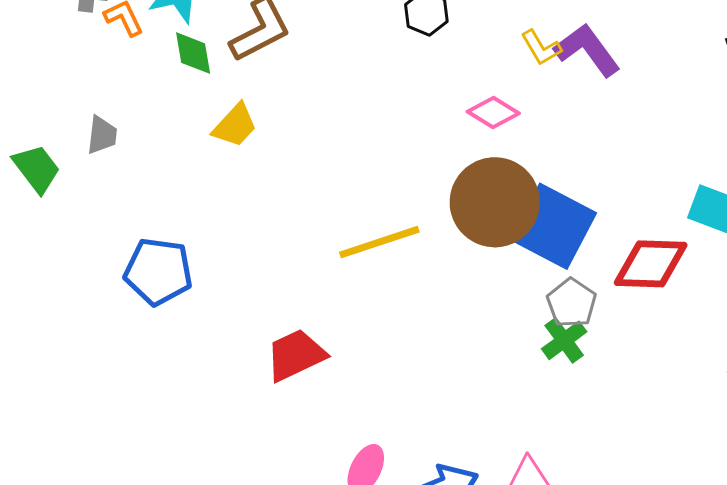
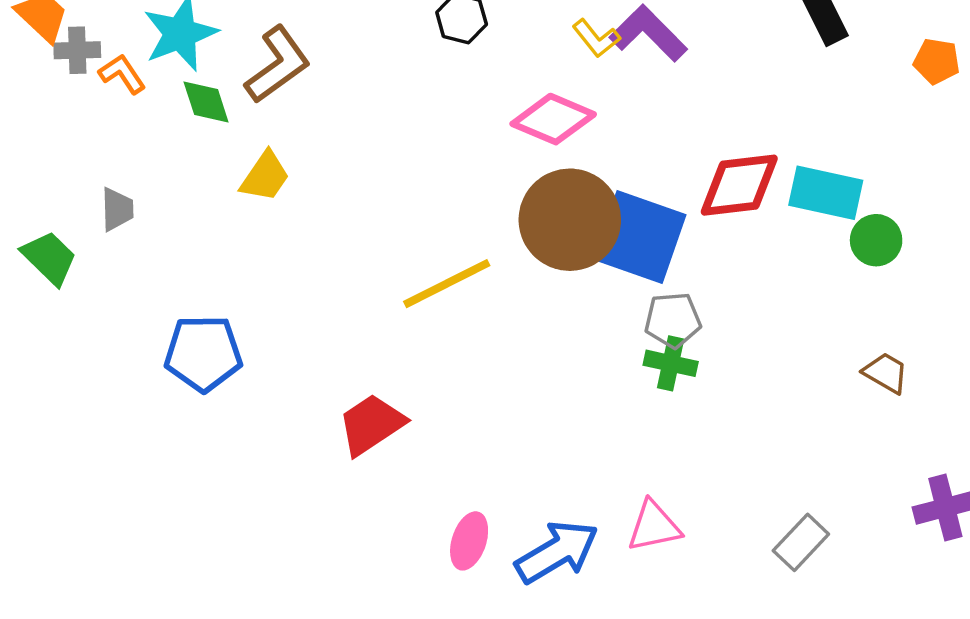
pink diamond: (493, 112) -> (553, 119), size x1.4
red diamond: (651, 264) -> (739, 185), moved
gray pentagon: (572, 303) -> (673, 320), turned -30
green cross: (564, 340) -> (671, 363), turned -33

